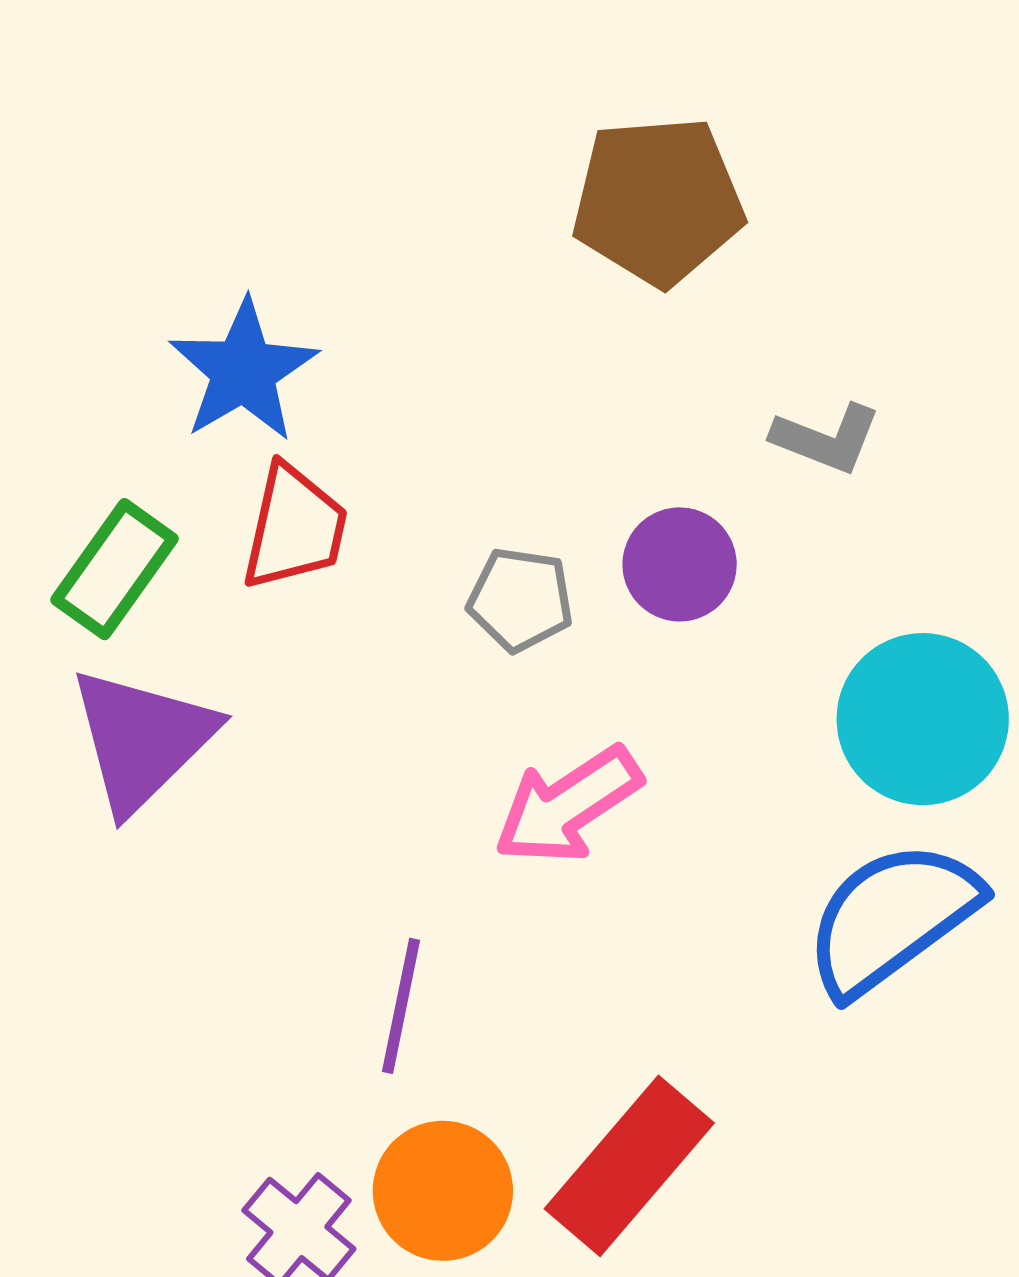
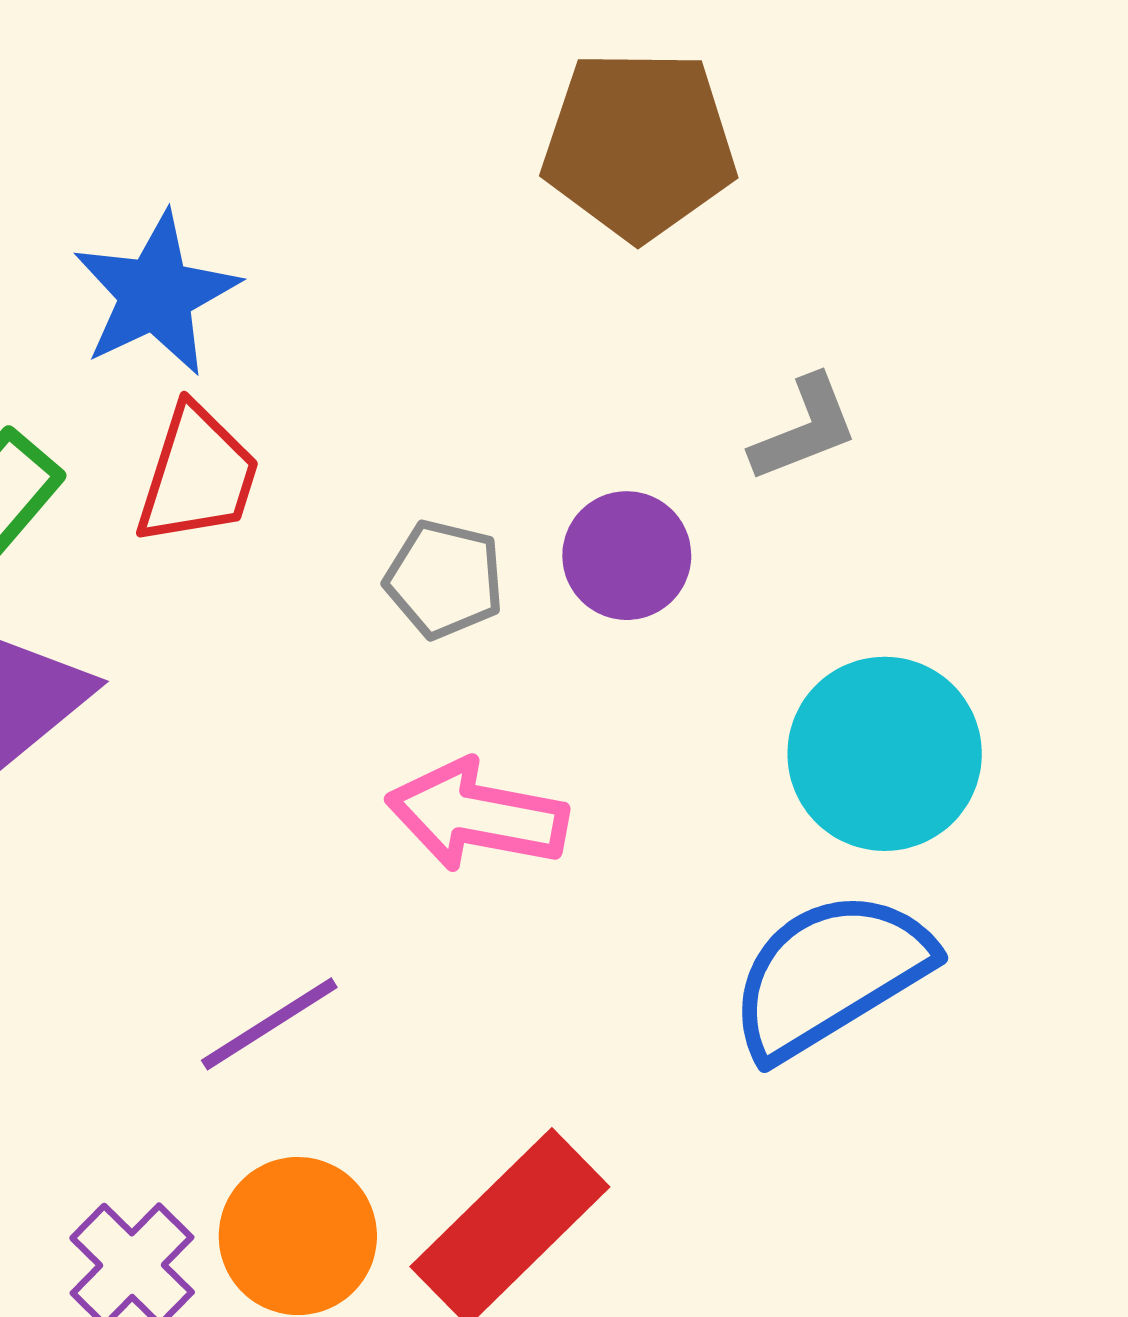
gray L-shape: (826, 439) -> (804, 429), turned -48
pink arrow: (568, 805) -> (477, 815), turned 39
purple line: (401, 1006) -> (269, 1024), turned 41

